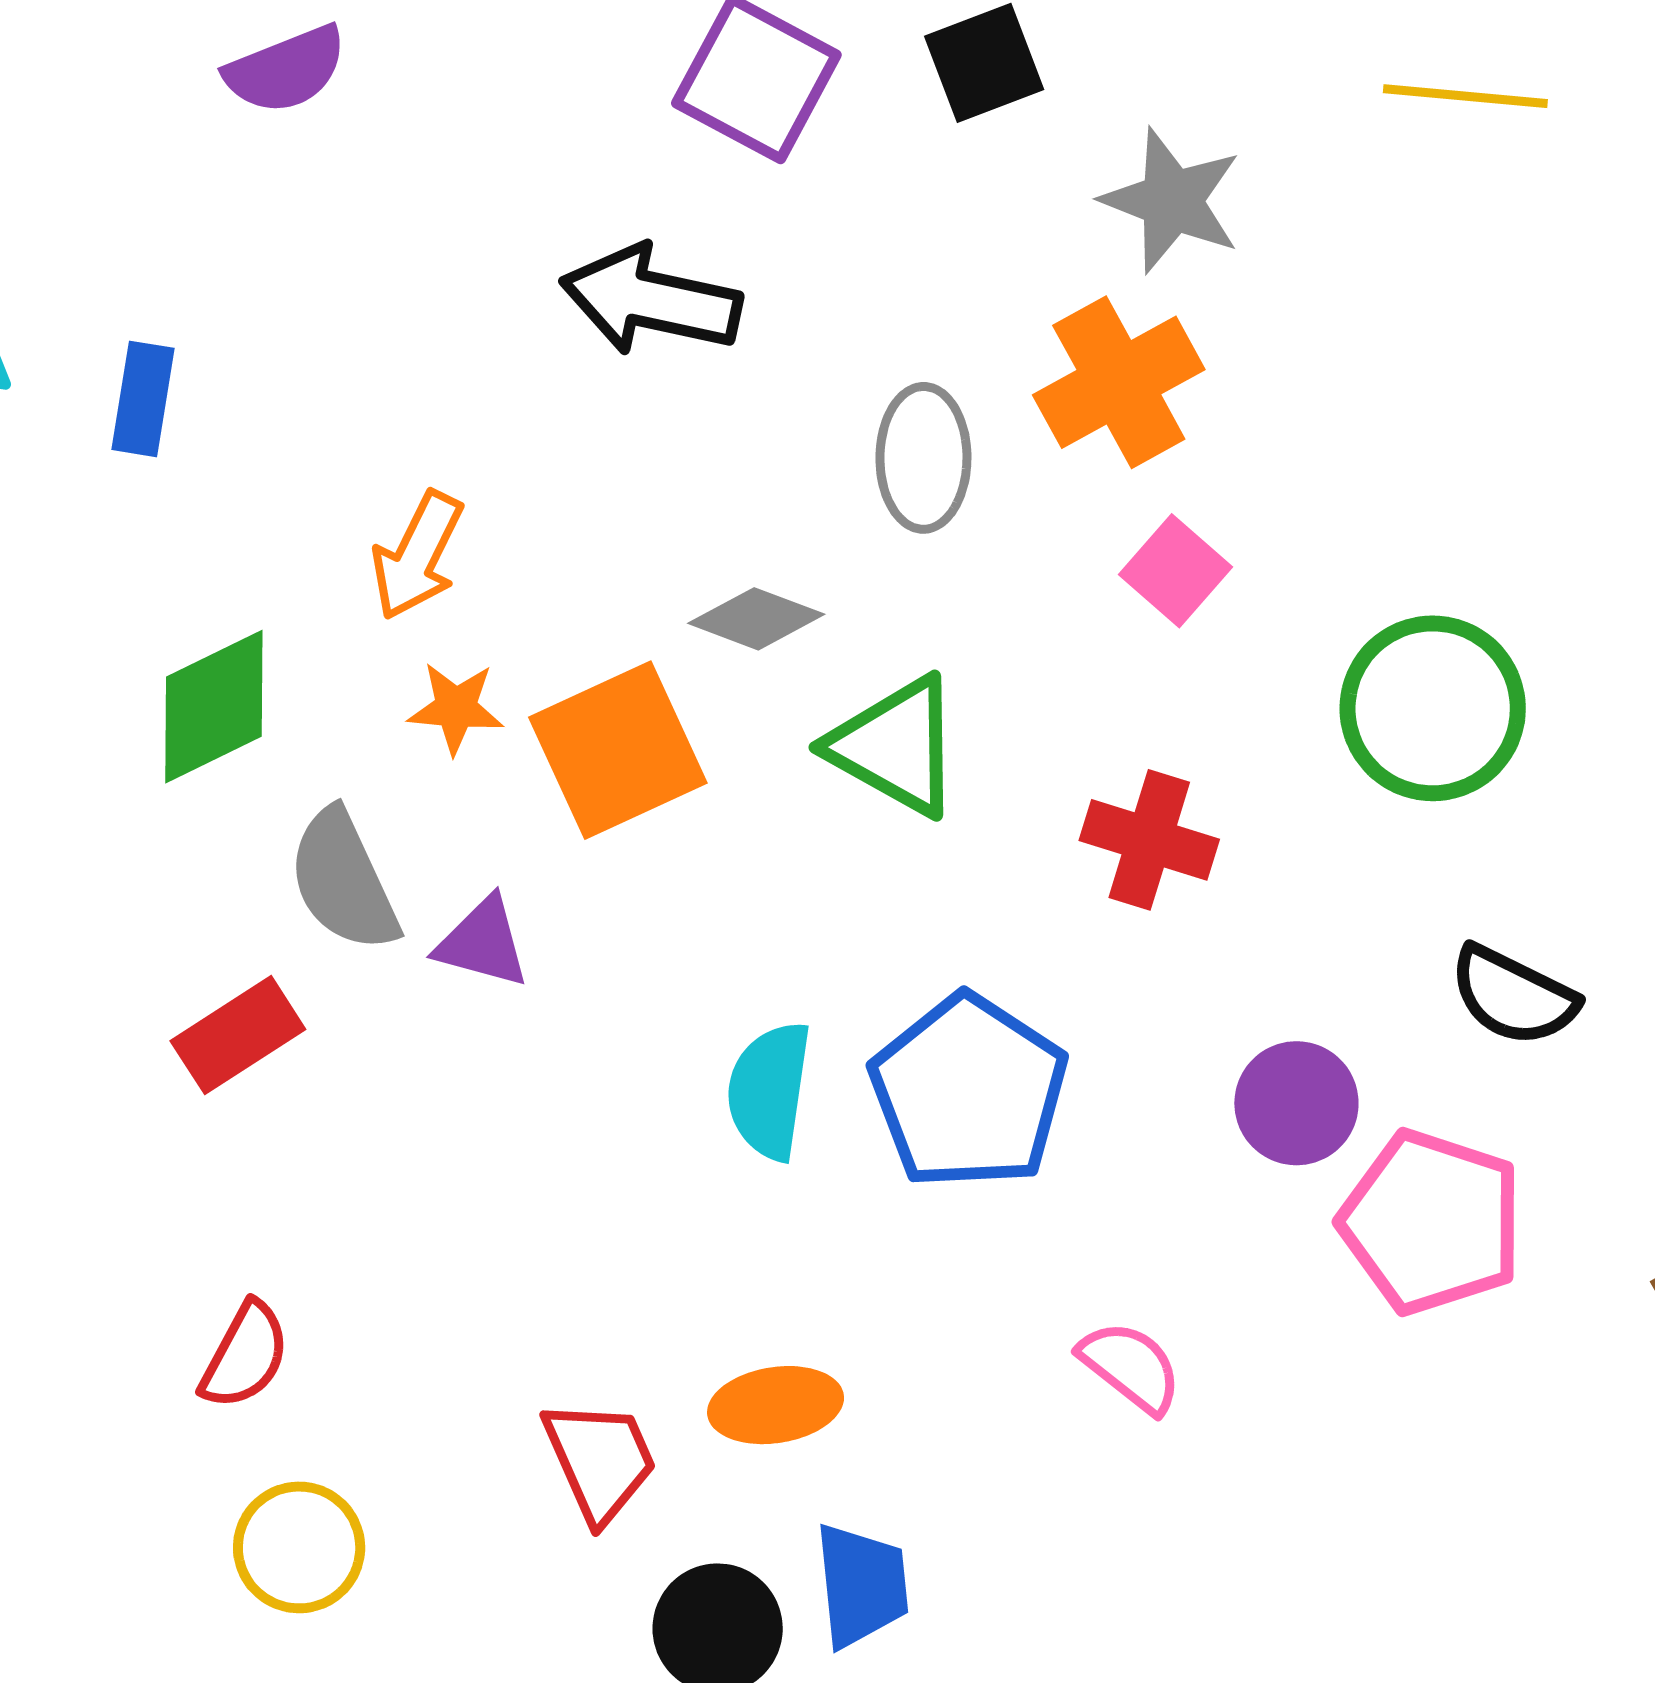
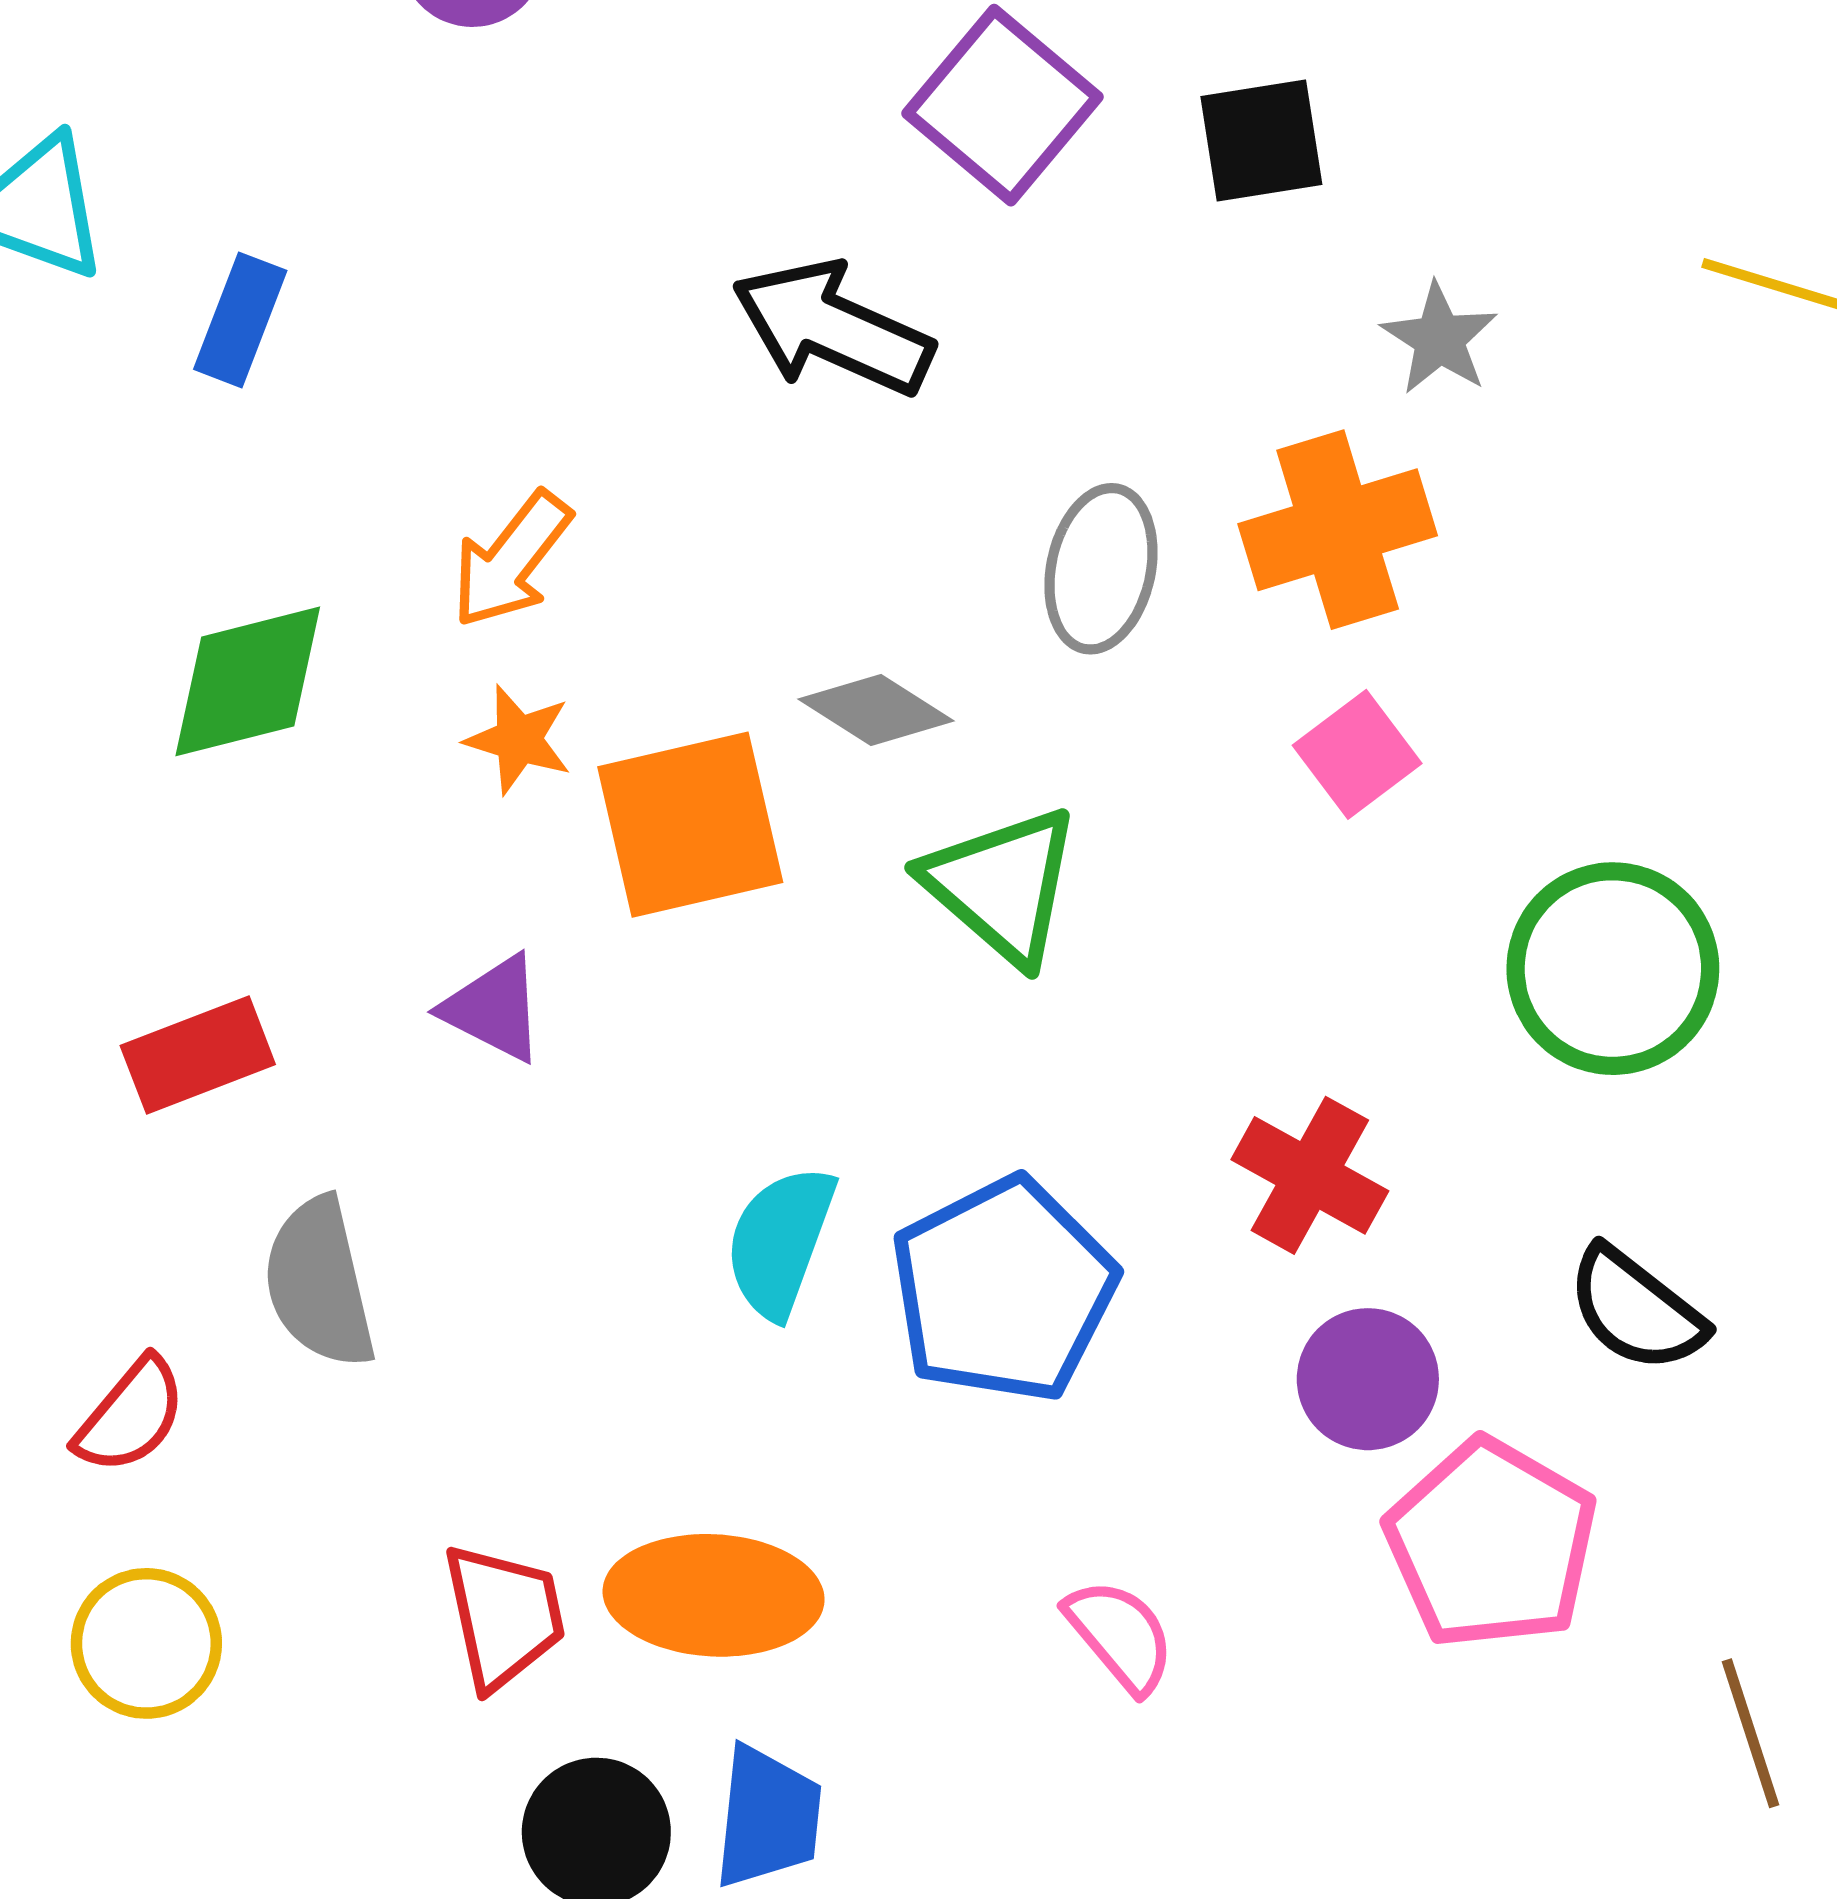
gray star: (1172, 201) -> (1439, 339), size x0.7
red cross: (1149, 840) -> (1310, 1175), moved
gray semicircle: (343, 881) -> (319, 1283), moved
orange ellipse: (776, 1405) -> (714, 1595), size x1.4

